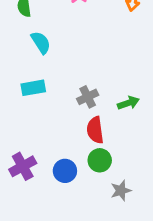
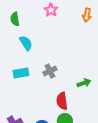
gray cross: (88, 97) -> (50, 71), moved

